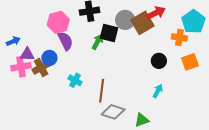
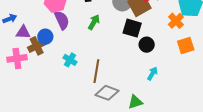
black square: (109, 33) -> (132, 28), moved
orange cross: (179, 37) -> (176, 21), turned 35
black circle: (159, 61) -> (147, 45), moved
pink cross: (21, 67) -> (17, 58), moved

